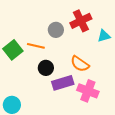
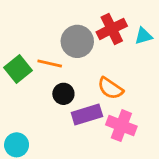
gray circle: (56, 30) -> (77, 41), size x1.5
cyan triangle: (104, 36) -> (143, 36), moved

